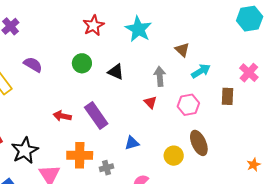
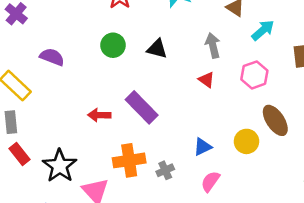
blue triangle: (132, 143) -> (203, 147), moved

